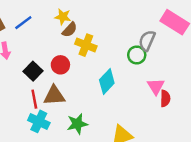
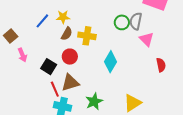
blue line: (23, 23) -> (42, 21), moved
brown semicircle: (70, 30) -> (67, 34), moved
green circle: (137, 55) -> (122, 22), moved
pink triangle: (156, 86) -> (147, 39), moved

